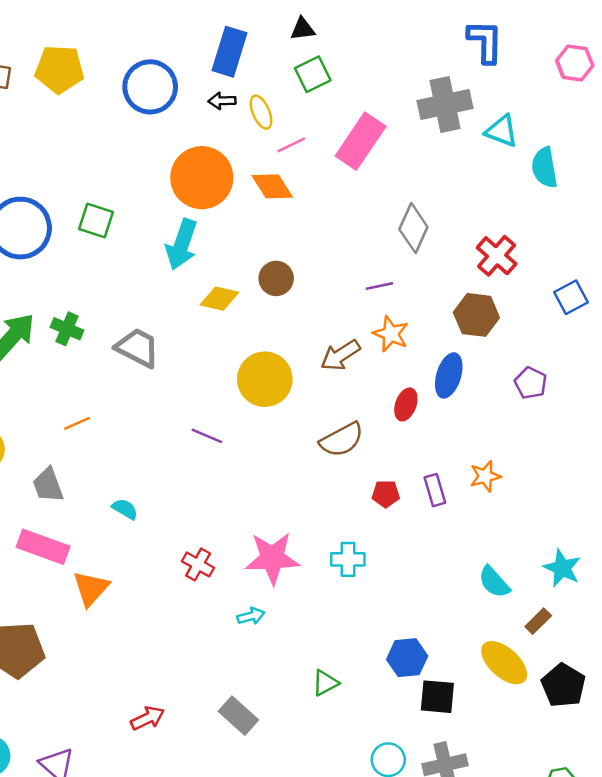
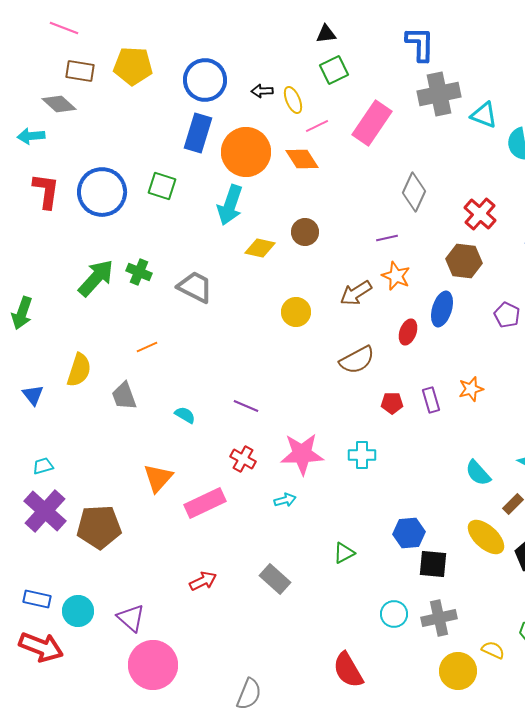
blue L-shape: (485, 42) -> (420, 44), moved
blue rectangle: (230, 52) -> (198, 133), moved
yellow circle: (265, 379) -> (296, 312), size x0.7
purple line: (207, 436) -> (246, 406), moved
pink rectangle: (43, 547) -> (205, 503), moved, turned -45

